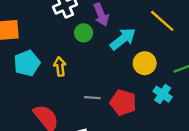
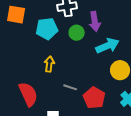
cyan pentagon: (27, 63) -> (47, 29), moved
yellow arrow: (60, 67) -> (49, 64), moved

